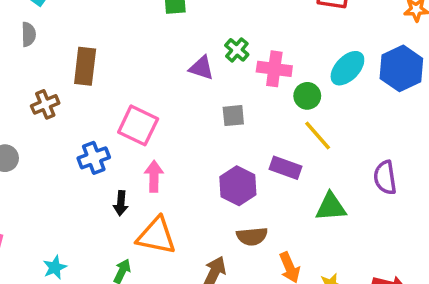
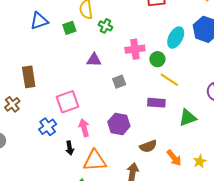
green cross: (237, 50) -> (105, 26), moved
pink square: (138, 125) -> (67, 102), turned -30
purple hexagon: (238, 186) -> (119, 124), moved

